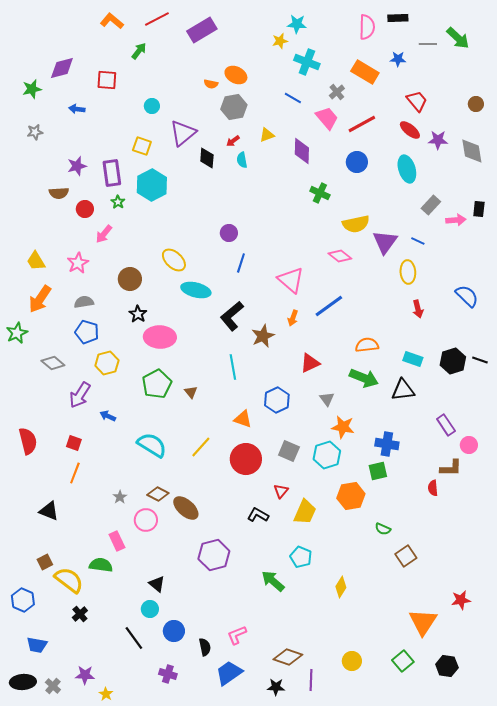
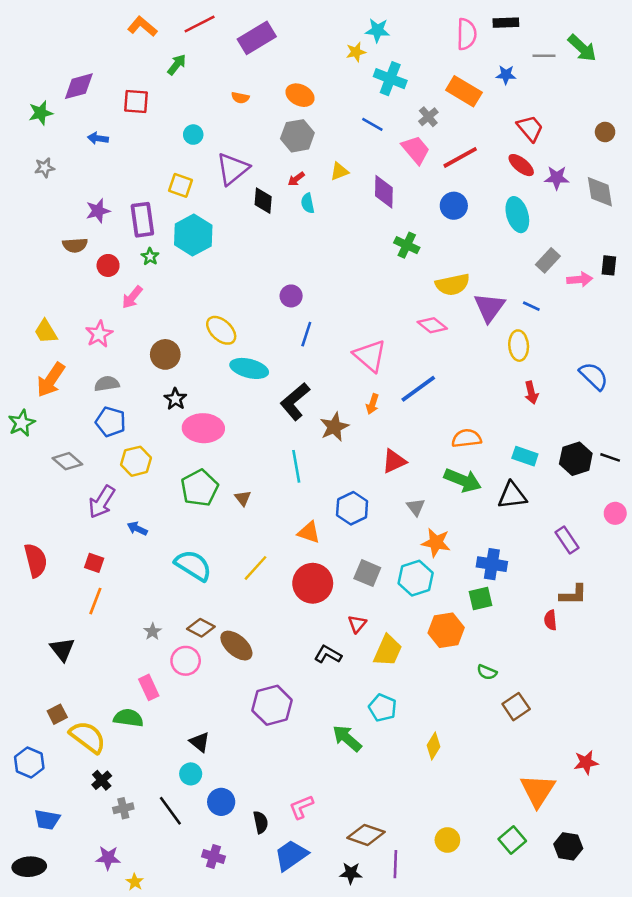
orange semicircle: (211, 84) -> (240, 98), moved
pink circle: (469, 445) -> (615, 513), moved
black triangle: (49, 511) -> (62, 649), turned 30
gray cross: (53, 686) -> (123, 808), moved, turned 35

